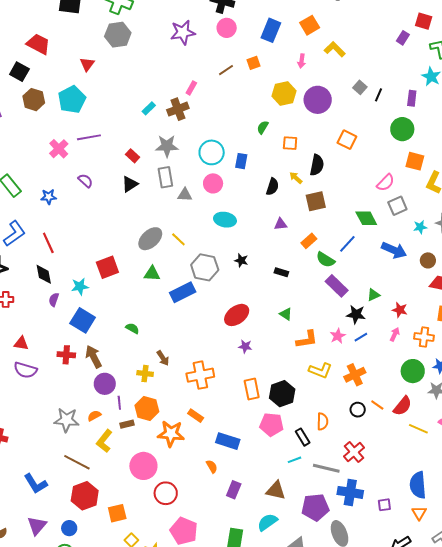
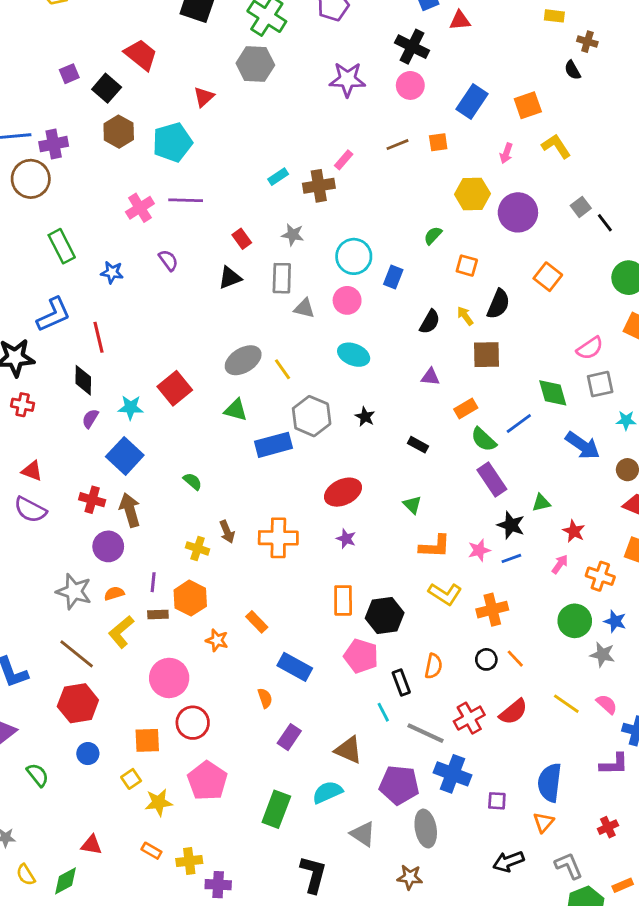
black line: (378, 95) -> (605, 223), turned -72
gray star: (167, 146) -> (293, 235), size x0.7
red square: (107, 267) -> (175, 388), turned -30
orange cross: (200, 375) -> (278, 538), moved
purple circle: (105, 384) -> (108, 546), moved
red semicircle: (402, 406) -> (513, 712), moved
orange star: (171, 434) -> (217, 640), size x0.6
cyan line: (294, 460) -> (383, 712), turned 72
orange square: (117, 513) -> (147, 740), moved
blue circle: (69, 528) -> (88, 754), moved

